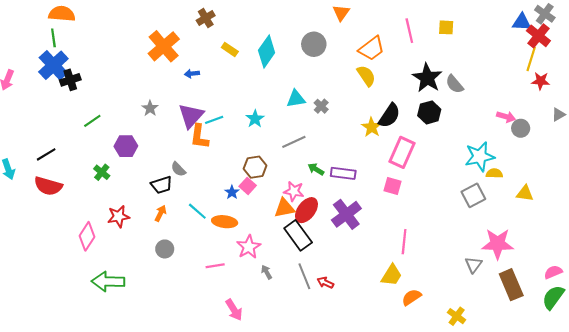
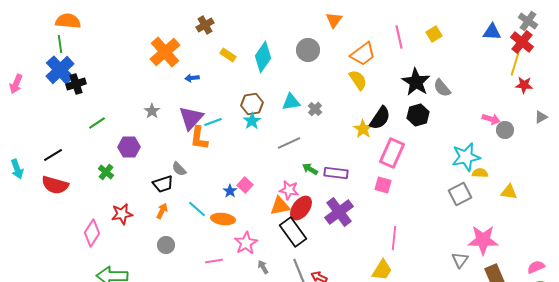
blue triangle: (522, 22) -> (492, 32), moved
yellow square: (446, 27) -> (434, 34), turned -35
brown hexagon: (255, 167) -> (252, 104), moved

